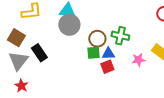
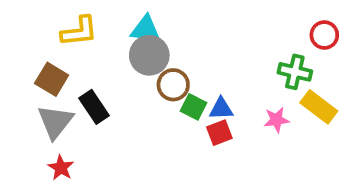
green cross: (120, 36) -> (295, 72), moved
brown circle: (97, 39) -> (173, 85), moved
green square: (93, 53) -> (193, 107), turned 32

